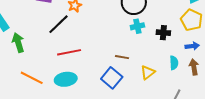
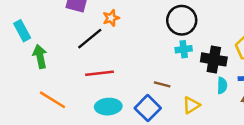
black cross: (163, 33) -> (214, 59), size x1.5
cyan semicircle: (174, 63) -> (222, 85), moved
cyan ellipse: (66, 79) -> (108, 107), moved

